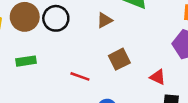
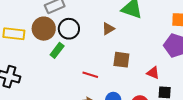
brown square: (119, 59) -> (121, 60), turned 36
green rectangle: (26, 61) -> (57, 50), moved, turned -42

